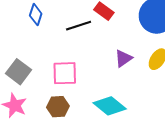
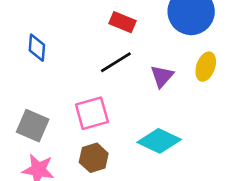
black line: (79, 26) -> (116, 62), moved

